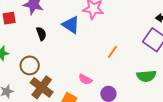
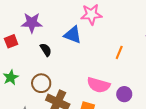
pink semicircle: (85, 79) -> (99, 85), size x1.6

